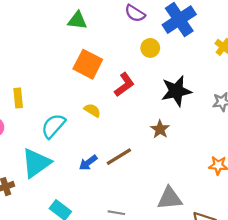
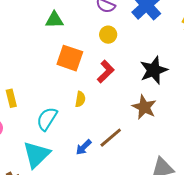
yellow circle: (150, 48) -> (108, 35), moved
yellow semicircle: (92, 110) -> (80, 99), turned 77
brown star: (160, 129) -> (144, 107), size x1.4

